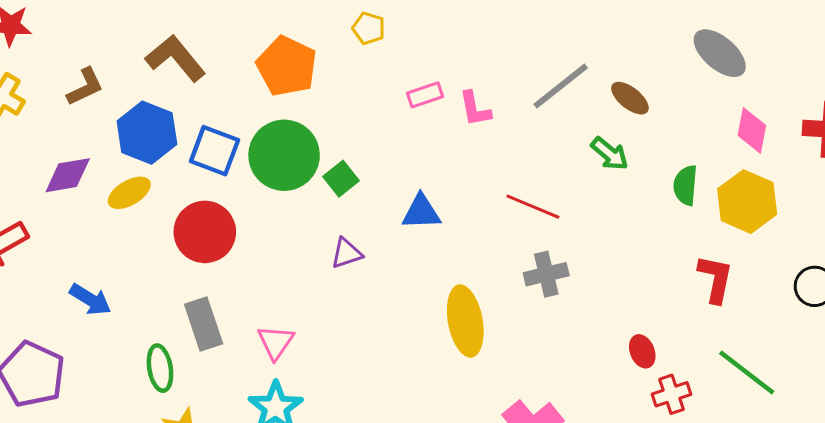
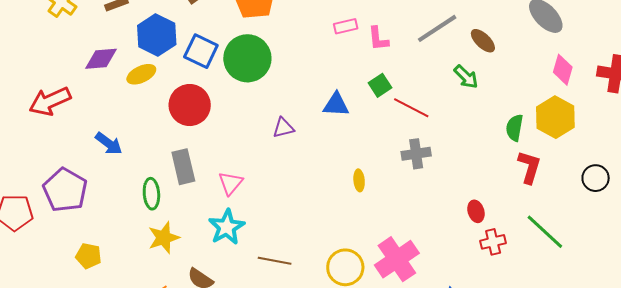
green square: (341, 179) -> (380, 85), moved
green semicircle: (685, 185) -> (515, 128), moved
yellow ellipse: (465, 321) -> (359, 180), size x0.5

